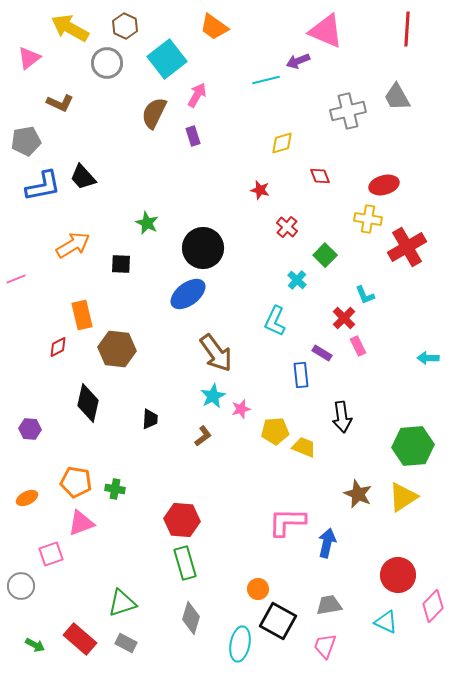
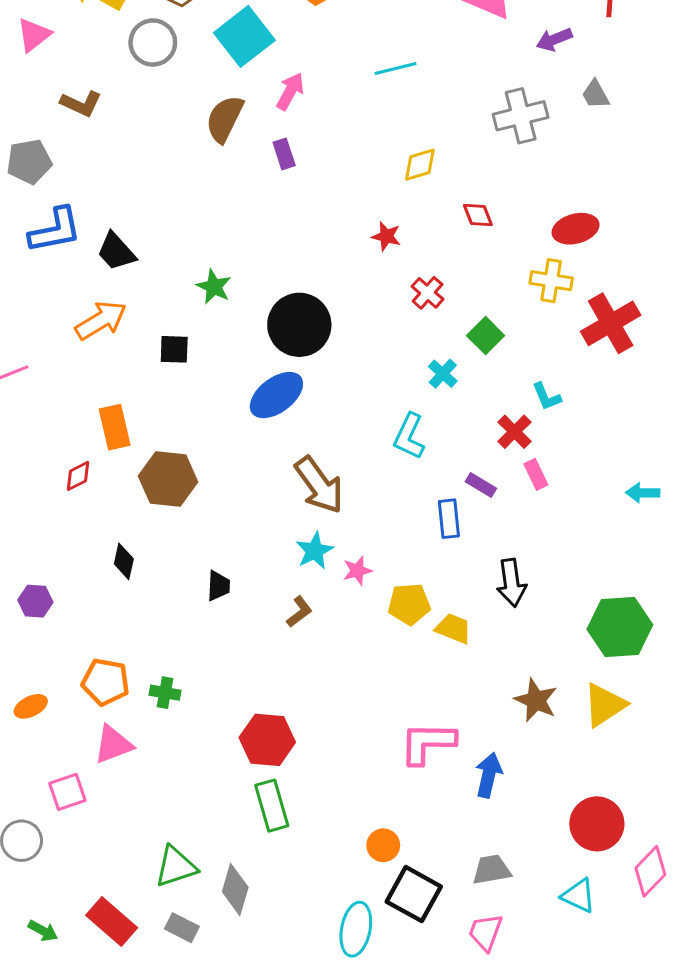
purple arrow: (298, 61) -> (554, 39), moved
gray trapezoid: (397, 97) -> (595, 94), size x0.7
black trapezoid: (83, 177) -> (116, 252), moved
black diamond: (88, 403) -> (124, 561), size x0.6
gray diamond: (191, 618) -> (235, 890), moved

